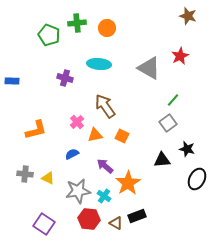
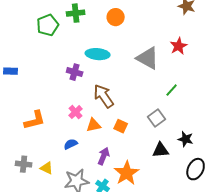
orange circle: (107, 28) -> (116, 17), moved
green pentagon: (49, 35) -> (48, 25), turned 30
purple cross: (65, 78) -> (75, 72), moved
gray square: (168, 123) -> (157, 118), moved
purple arrow: (105, 166) -> (104, 156), turned 72

